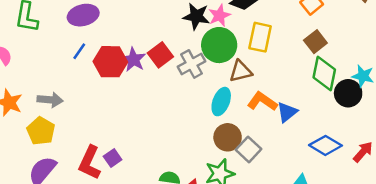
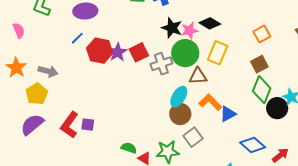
brown circle: (228, 137) -> (180, 114), moved
purple square: (113, 158) -> (88, 125), turned 32

